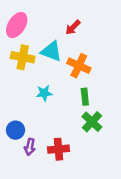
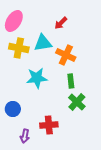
cyan triangle: (51, 51) -> (43, 43), turned -30
cyan star: (44, 93) -> (37, 78), size x1.5
purple arrow: (30, 147) -> (25, 136), moved

